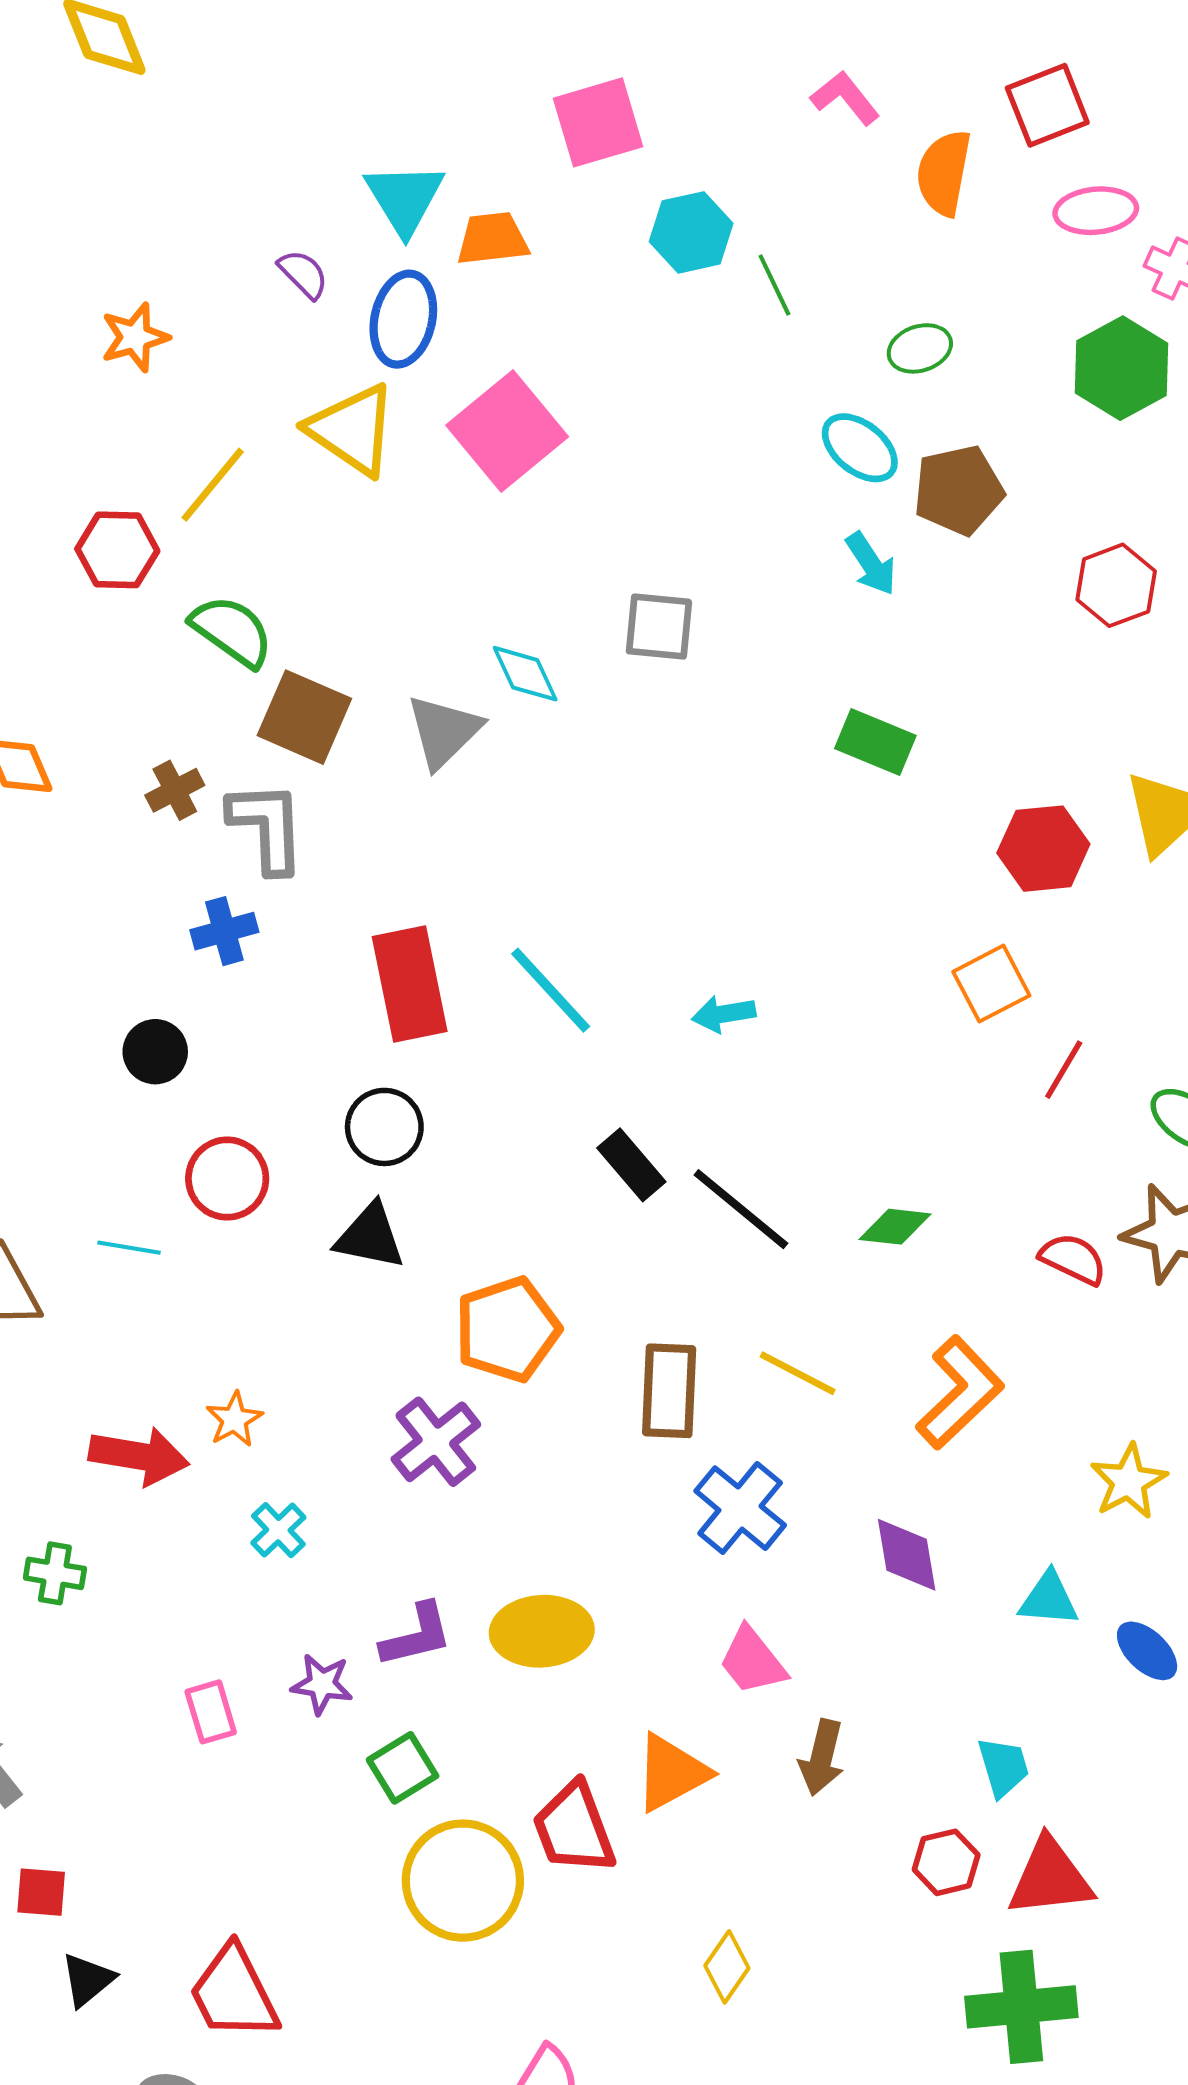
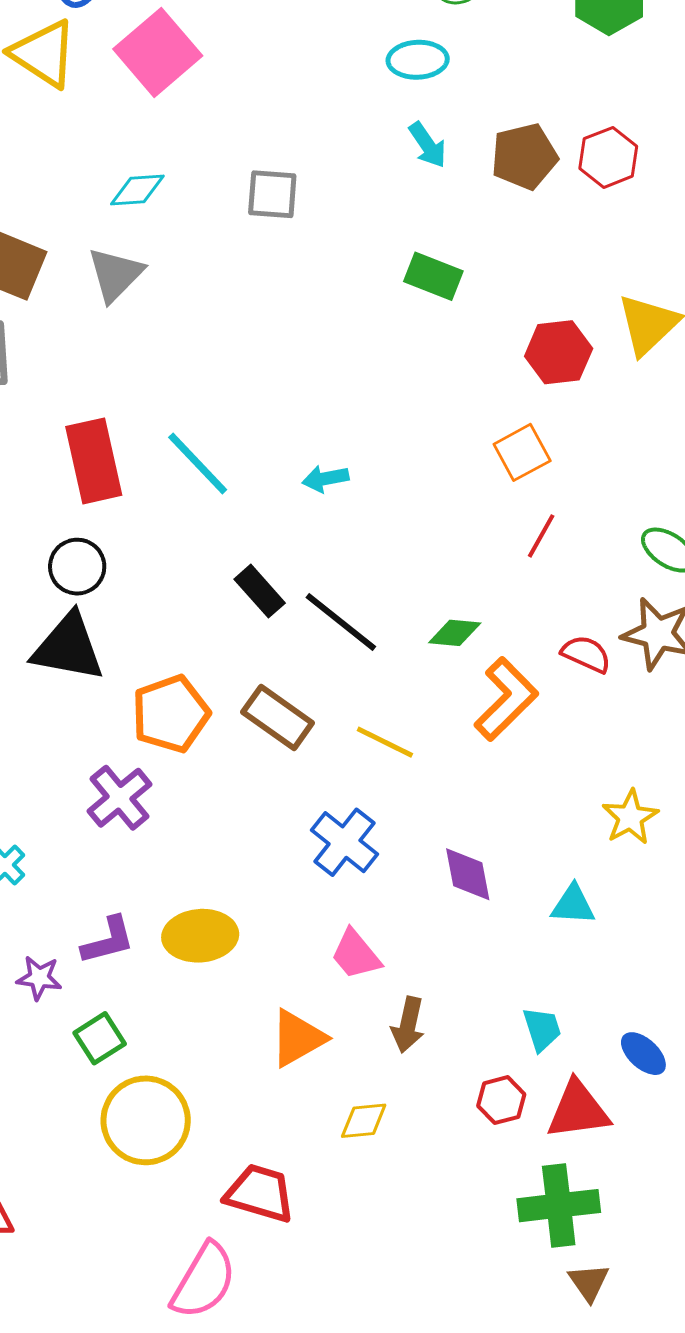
cyan ellipse: (860, 448) -> (418, 60), turned -40
brown pentagon: (959, 490) -> (524, 156), moved
cyan diamond: (525, 674) -> (137, 190), moved, turned -68
red line: (1064, 1070) -> (541, 536), moved
black triangle: (370, 1236) -> (68, 647), size x1.4
brown rectangle: (669, 1391) -> (278, 718), moved, turned -56
orange L-shape: (960, 1393) -> (506, 699), moved
blue ellipse: (1147, 1651) -> (643, 1054), moved
red trapezoid: (574, 1828) -> (260, 1193), moved, turned 128
yellow diamond: (727, 1967) -> (364, 1121), moved, turned 51

